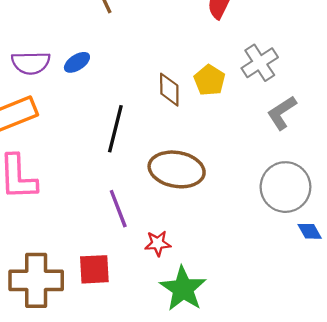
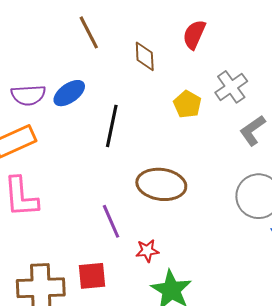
blue ellipse: (77, 62) -> (69, 93), size x1.4
brown diamond: (169, 90) -> (145, 56), moved
black line: (115, 129) -> (112, 126), moved

